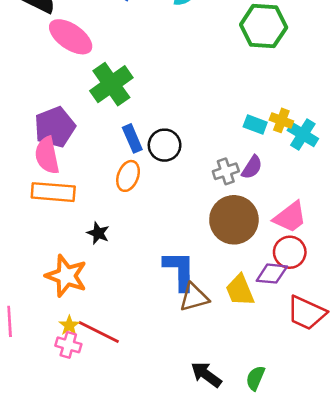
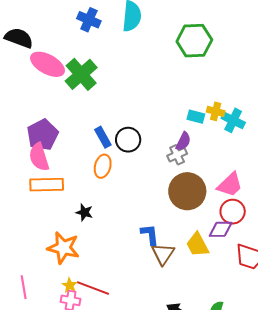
green cross: (111, 84) -> (81, 74), moved
purple semicircle: (252, 167) -> (183, 141), moved
blue L-shape: (180, 271) -> (150, 235), size x0.7
brown triangle: (194, 297) -> (163, 254), turned -35

